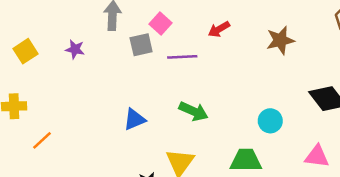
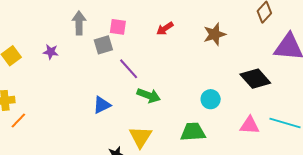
pink square: (160, 24) -> (118, 27), turned -30
purple line: (182, 57) -> (129, 69), moved, turned 55
orange line: (42, 140) -> (18, 121), moved

